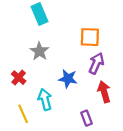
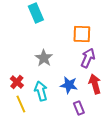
gray star: (39, 51) -> (44, 58), moved
red cross: (19, 78) -> (17, 82), moved
blue star: (68, 79) -> (69, 85), moved

